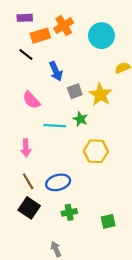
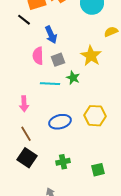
gray square: (75, 91) -> (58, 60), moved
pink semicircle: (31, 100) -> (38, 56), moved, turned 42
yellow hexagon: (96, 151) -> (95, 116), moved
blue ellipse: (58, 182) -> (60, 122), moved

